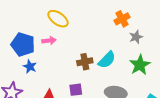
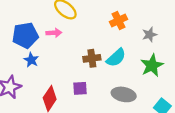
orange cross: (122, 19) -> (119, 20), moved
blue pentagon: (23, 45) -> (25, 35), turned -30

